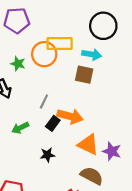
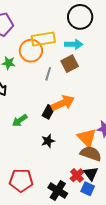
brown square: (84, 75) -> (70, 64), turned -30
gray line: (44, 102) -> (48, 74), moved
orange arrow: (70, 116) -> (63, 103), turned -30
orange triangle: (88, 145) -> (87, 138), moved, turned 30

